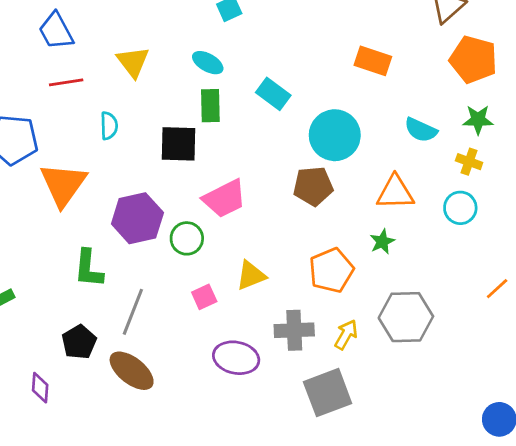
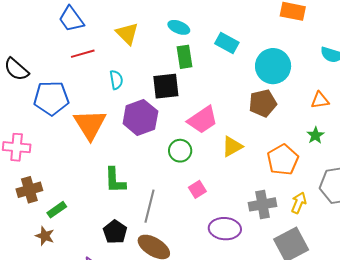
orange triangle: (395, 192) -> (320, 100), size x0.7
purple hexagon: (137, 218) -> (140, 117), moved
yellow triangle: (251, 275) -> (232, 146), moved

